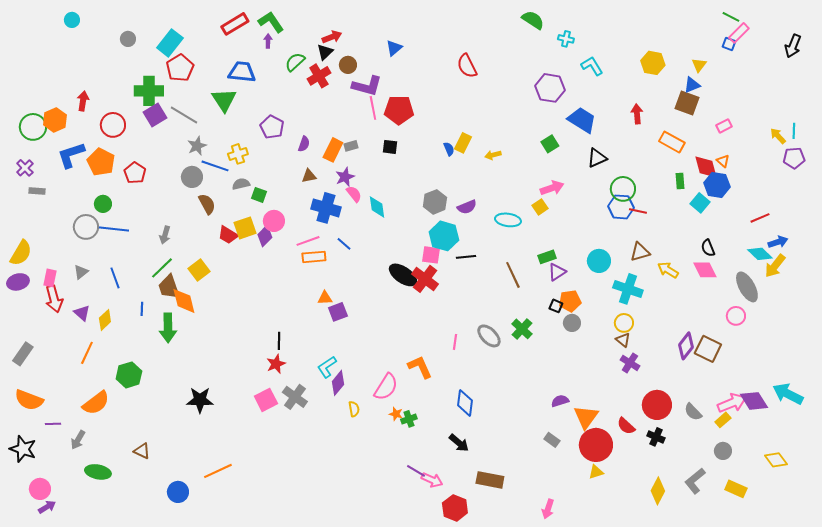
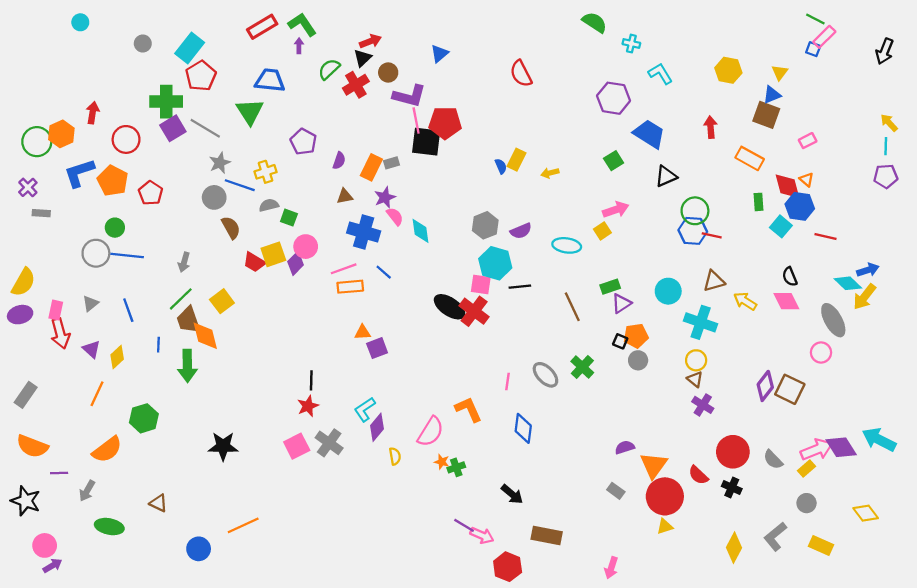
yellow arrow: (778, 136) -> (889, 123), moved
black square: (390, 147) -> (426, 142), moved, size x1.8
red line: (760, 218) -> (825, 236), moved, turned 36
blue diamond: (465, 403) -> (523, 428), moved

